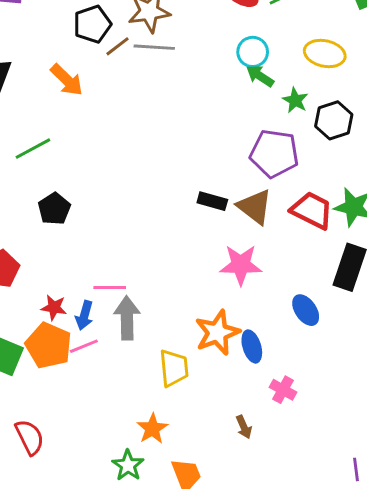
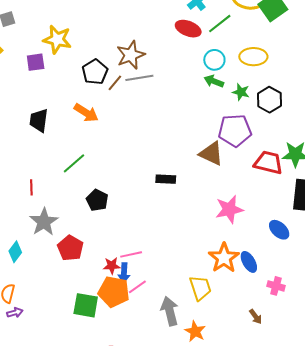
cyan circle: (253, 52) -> (214, 60), moved
black rectangle: (212, 201) -> (166, 179), moved
brown triangle: (255, 207) -> (211, 154), moved
pink line: (110, 287) -> (131, 254), moved
blue arrow: (84, 315) -> (124, 273), moved
gray arrow: (127, 318) -> (170, 311), moved

